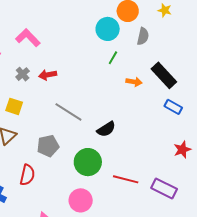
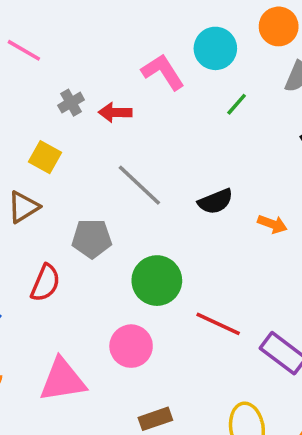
cyan circle: (108, 29) -> (215, 48), moved
pink L-shape: (28, 38) -> (163, 72), moved
orange arrow: (134, 82) -> (272, 224), moved
black semicircle: (106, 129) -> (215, 201), moved

